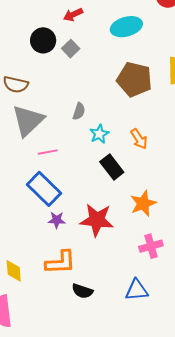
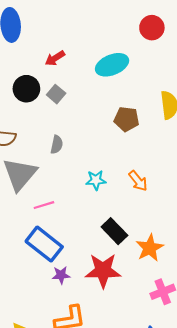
brown pentagon: (134, 79) -> (126, 119), size x0.7
gray semicircle: (79, 111) -> (57, 145), moved
cyan star: (99, 134) -> (96, 180), turned 30
black rectangle: (112, 167) -> (114, 231), moved

